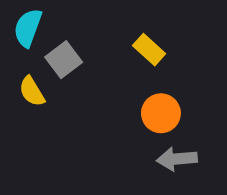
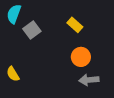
yellow semicircle: (32, 91) -> (13, 74), moved

